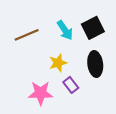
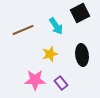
black square: (93, 28) -> (80, 13), moved
purple rectangle: (71, 85) -> (61, 83), moved

